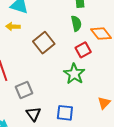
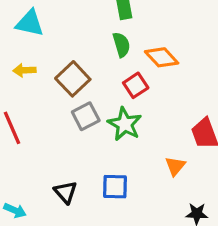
yellow arrow: (13, 27) -> (24, 70), moved
gray square: (24, 90) -> (86, 116), moved

